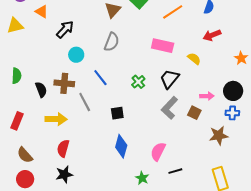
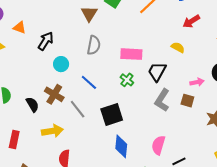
pink rectangle: (163, 46) -> (131, 54), moved
brown cross: (64, 83) -> (54, 94), turned 36
black square: (117, 113) -> (112, 114), size x1.6

